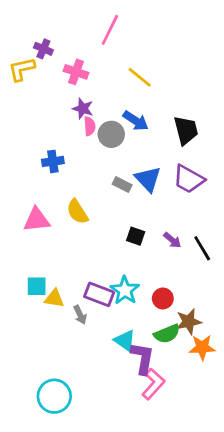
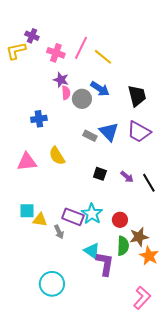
pink line: (110, 30) -> (81, 48), moved
green semicircle: (167, 334) -> (123, 246), turned -66
orange star: (202, 347) -> (149, 256), turned 30
pink L-shape: (153, 384) -> (142, 298), moved
cyan circle: (54, 396) -> (52, 284), moved

